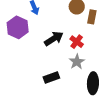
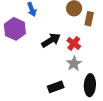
black rectangle: (51, 78) -> (56, 87), moved

